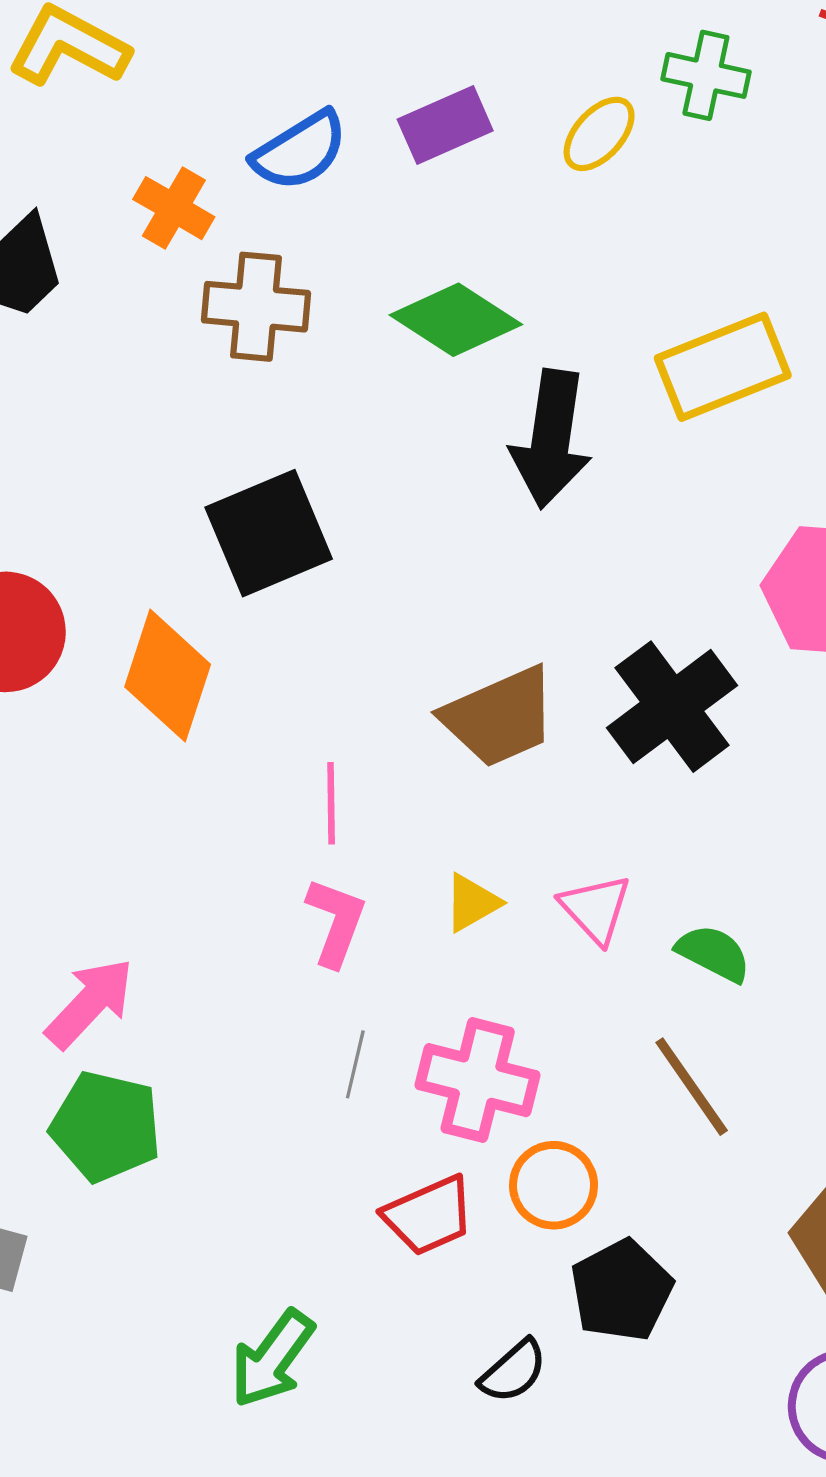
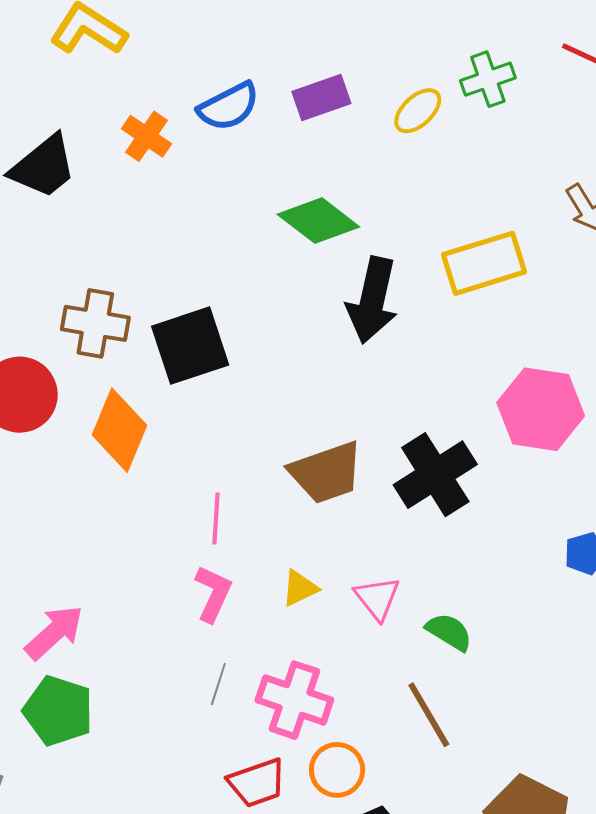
green cross: (706, 75) -> (488, 79), turned -36
brown cross: (256, 307) -> (95, 323), moved

